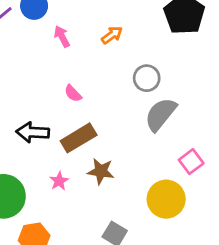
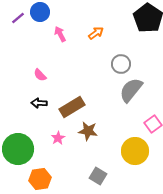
pink semicircle: (73, 93) -> (40, 75), moved
black arrow: (33, 132) -> (39, 103), size x0.7

